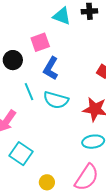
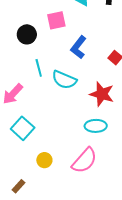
blue L-shape: (51, 68) -> (78, 47), moved

